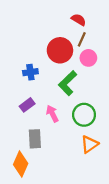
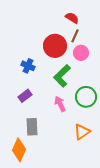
blue cross: (30, 72) -> (28, 66), turned 32
pink arrow: (52, 114) -> (60, 104), moved
green circle: (84, 115) -> (86, 97), moved

